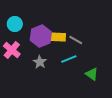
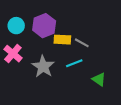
purple hexagon: (41, 36) -> (44, 26), moved
gray star: (40, 62) -> (43, 66), size x1.5

